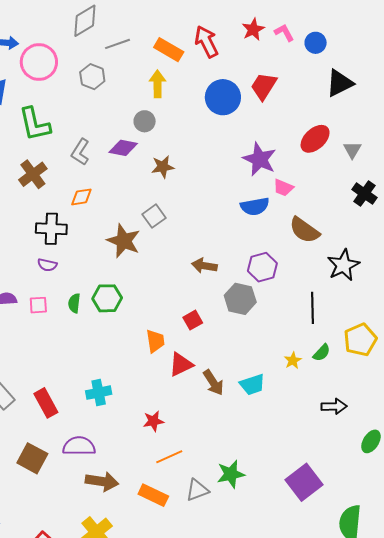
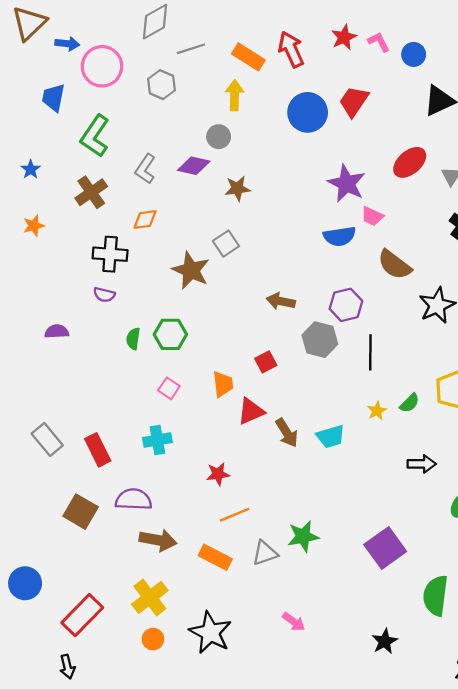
green L-shape: (35, 124) -> (95, 136), turned 45
pink square: (38, 305) -> (169, 388), moved, turned 36
black line: (312, 308) -> (370, 352), moved

